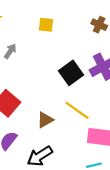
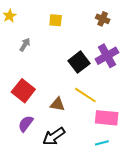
brown triangle: (45, 120) -> (57, 104), turned 42

